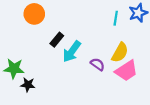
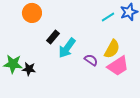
cyan line: (116, 18) -> (108, 17), turned 48
black star: (28, 85) -> (29, 69), moved

